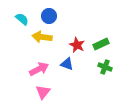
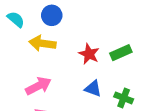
blue triangle: (67, 64) -> (93, 89), moved
green cross: (105, 67) -> (124, 98), moved

